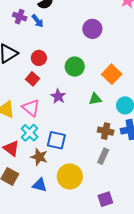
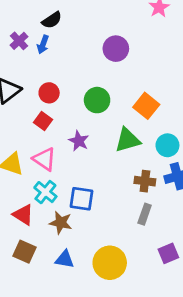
purple cross: (20, 17) -> (19, 41), turned 32
blue arrow: (38, 21) -> (43, 44), turned 64
green triangle: (95, 99) -> (128, 140), size x1.5
yellow circle: (70, 176) -> (110, 263), moved
purple square: (105, 199) -> (168, 253), moved

